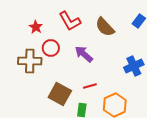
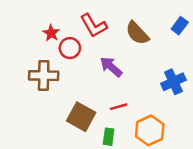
red circle: (51, 48) -> (70, 48), moved

